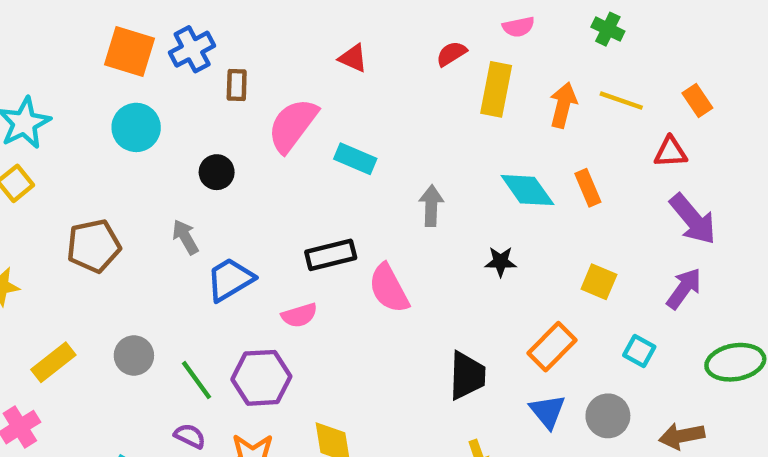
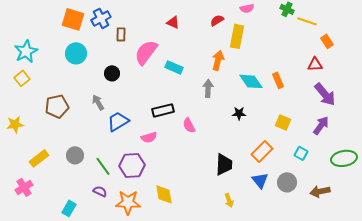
yellow line: (621, 101) -> (307, 21), moved
orange arrow: (563, 105) -> (218, 60), moved
pink semicircle: (389, 288) -> (189, 125), size x0.7

